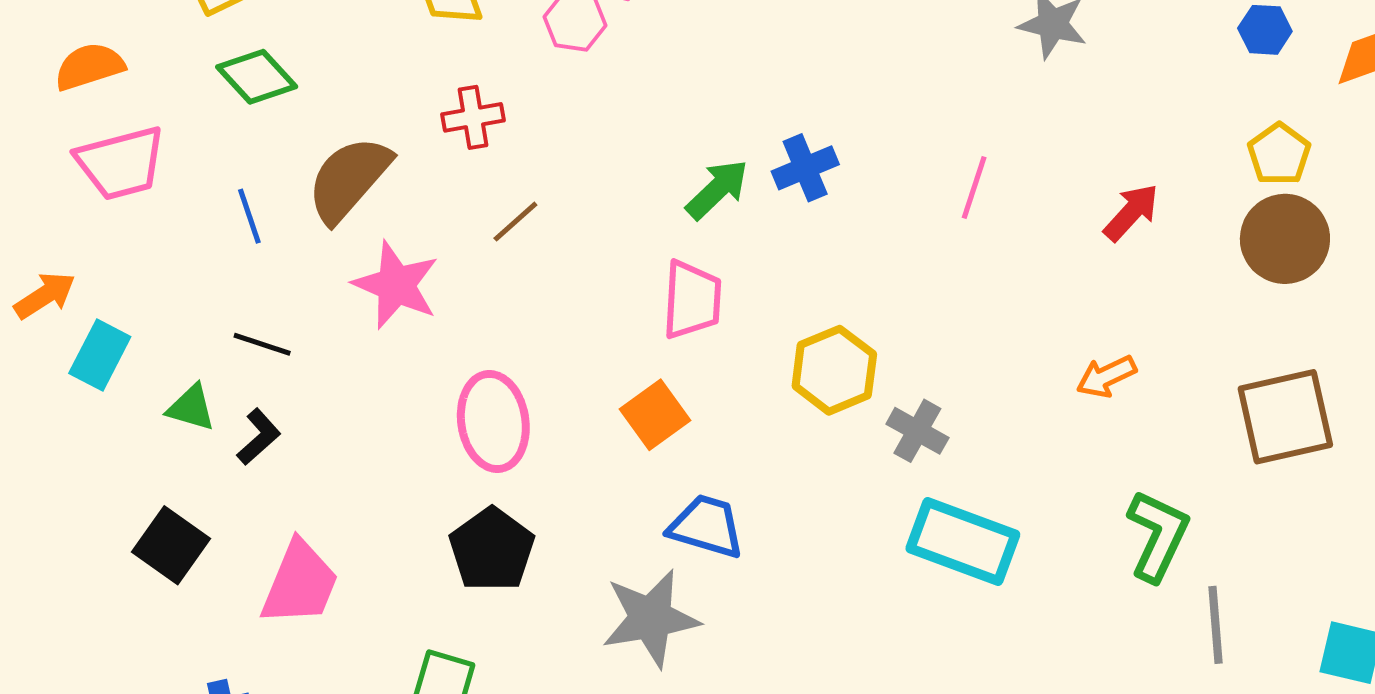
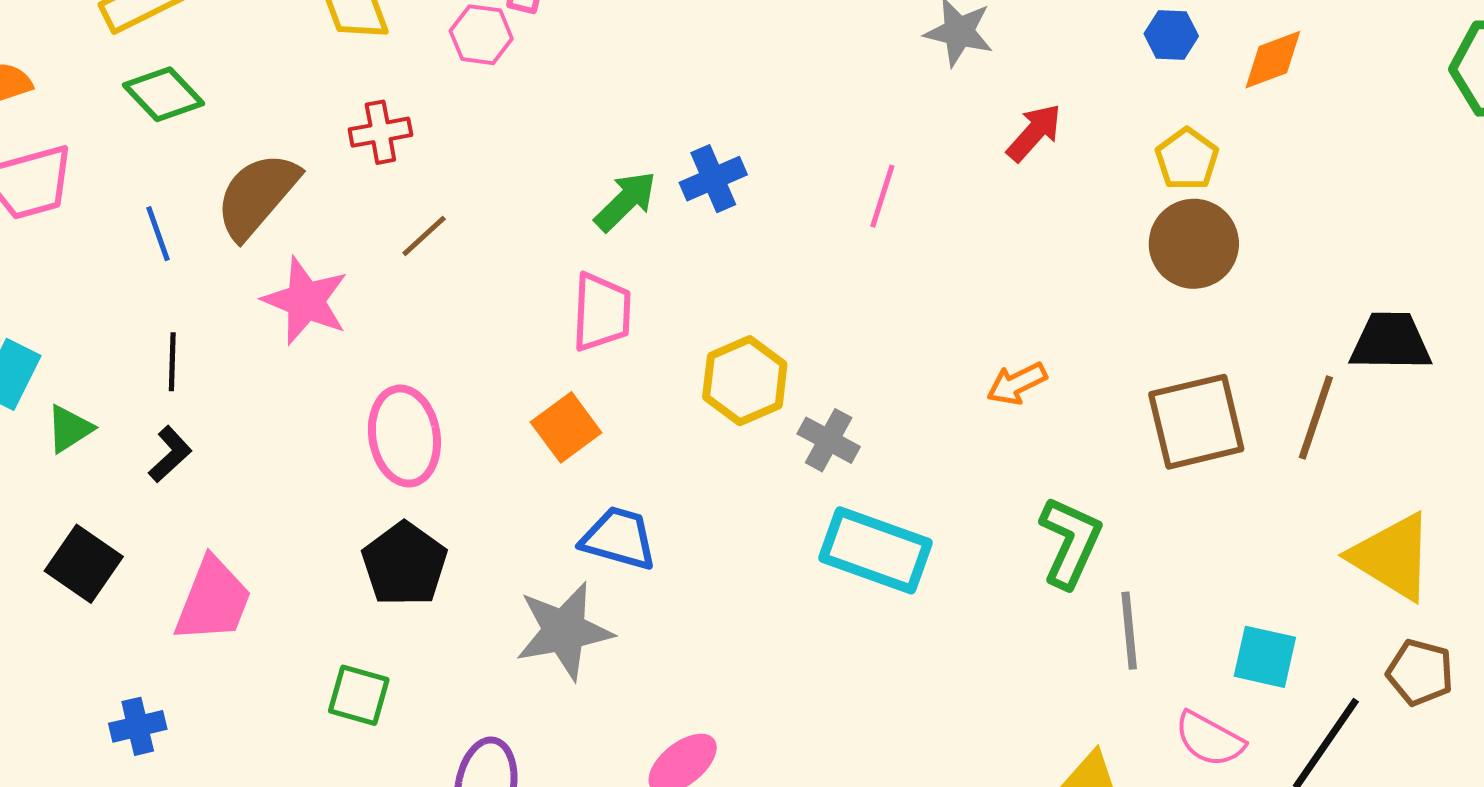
red arrow: (1131, 212) -> (1034, 133), moved
black line: (262, 344) -> (172, 362), turned 74
green triangle: (191, 408) -> (69, 429), moved, turned -48

